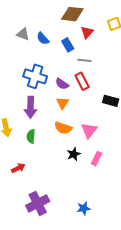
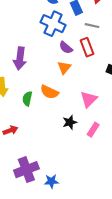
blue cross: (35, 76) -> (53, 24), moved
purple arrow: (31, 107) -> (20, 58), moved
orange semicircle: (63, 128) -> (49, 92), moved
blue star: (84, 208) -> (51, 181), moved

